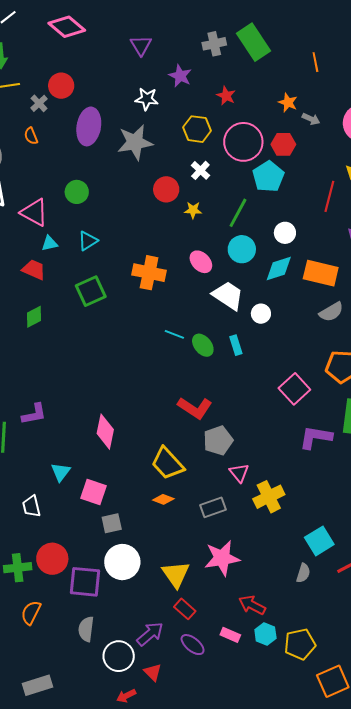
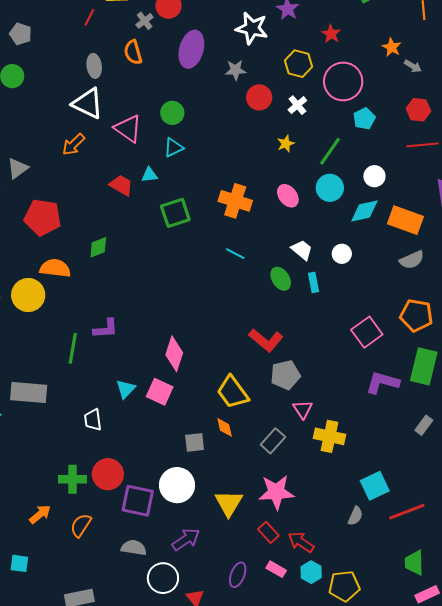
white star: (147, 99) -> (252, 28), size x1.4
orange semicircle: (31, 136) -> (133, 52), size x1.4
gray star: (135, 142) -> (236, 70), size x0.6
red hexagon: (283, 144) -> (418, 110), moved
cyan pentagon: (268, 177) -> (364, 119), size x0.7
red circle: (166, 189) -> (259, 97), moved
red line: (329, 196) -> (422, 145), turned 64
yellow star: (193, 210) -> (286, 144), turned -30
cyan triangle: (88, 241) -> (173, 148), moved
cyan triangle: (50, 243) -> (149, 175), moved
white trapezoid: (228, 296) -> (302, 250), moved, size x0.7
green diamond: (34, 317) -> (98, 247), moved
cyan line: (174, 334) -> (235, 254), moved
pink square: (94, 492) -> (160, 392), moved
yellow cross: (269, 497) -> (330, 436), turned 32
orange diamond: (163, 499) -> (225, 427), turned 50
gray rectangle: (213, 507) -> (273, 441), turned -35
gray square: (112, 523) -> (195, 442), moved
red rectangle: (185, 609) -> (268, 532), moved
gray semicircle: (86, 629) -> (134, 548), turned 85
purple arrow: (150, 634) -> (186, 539), moved
purple ellipse: (193, 645) -> (238, 575), turned 65

